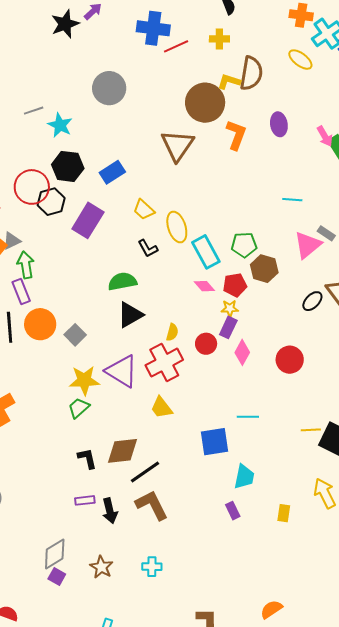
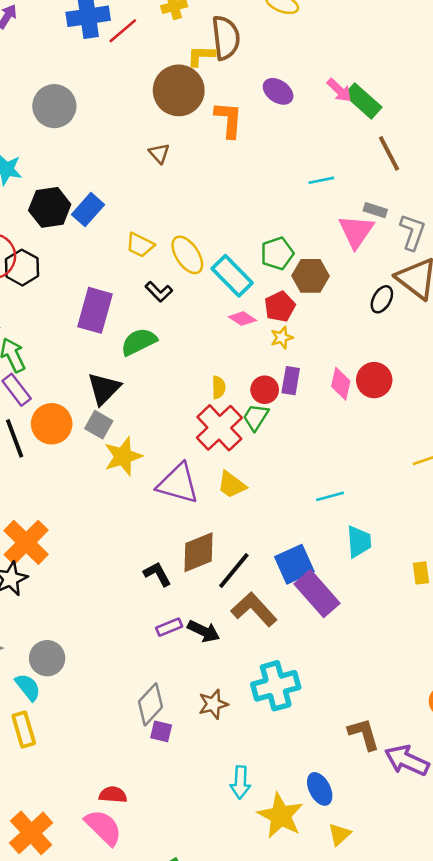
purple ellipse: (279, 124) -> (278, 91), turned -30
brown triangle: (177, 145) -> (159, 153), size x0.5
black hexagon: (68, 166) -> (50, 207), moved
purple rectangle: (88, 220) -> (95, 310), moved
black triangle: (130, 315) -> (104, 389), moved
purple rectangle: (228, 327) -> (291, 381), moved
pink diamond: (242, 352) -> (341, 384), moved
purple triangle: (122, 371) -> (178, 483), moved
yellow star: (84, 380) -> (123, 456), moved
green trapezoid: (79, 408) -> (256, 417), moved
cyan line: (248, 417) -> (330, 496), moved
blue square: (214, 442) -> (294, 564), moved
black arrow: (110, 511) -> (204, 631), turned -35
purple rectangle: (233, 511) -> (317, 594), moved, size x2.0
brown star: (101, 567) -> (213, 704), turned -30
cyan cross: (152, 567) -> (276, 686), size x1.8

